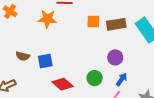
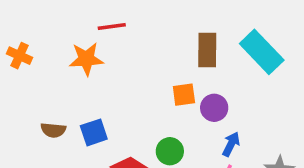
orange square: (93, 22) -> (184, 95), moved
brown rectangle: (116, 24) -> (207, 50), turned -72
green circle: (95, 78) -> (170, 151), moved

